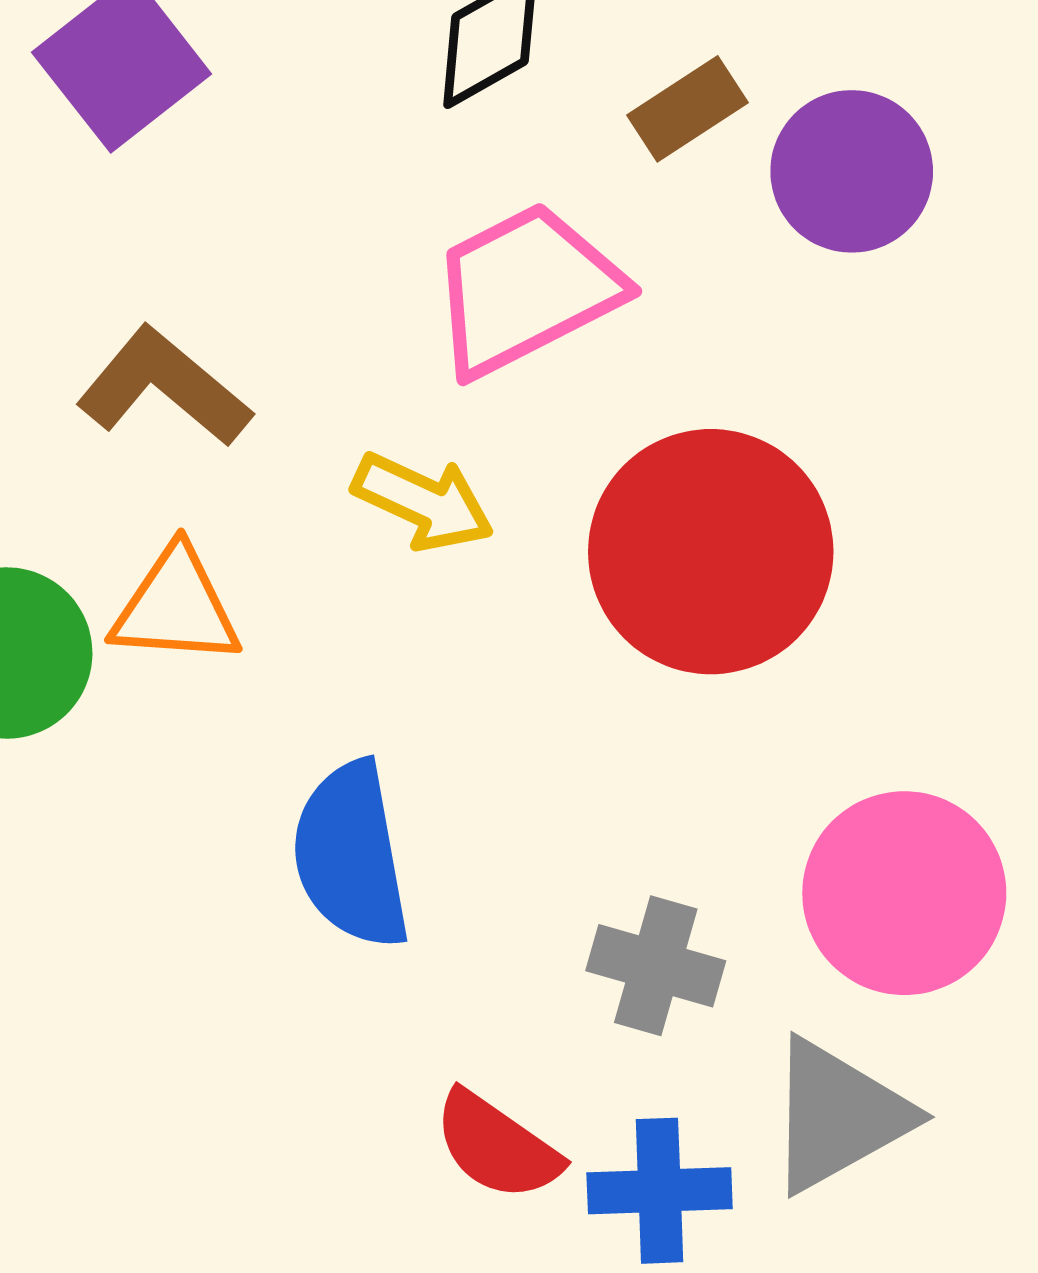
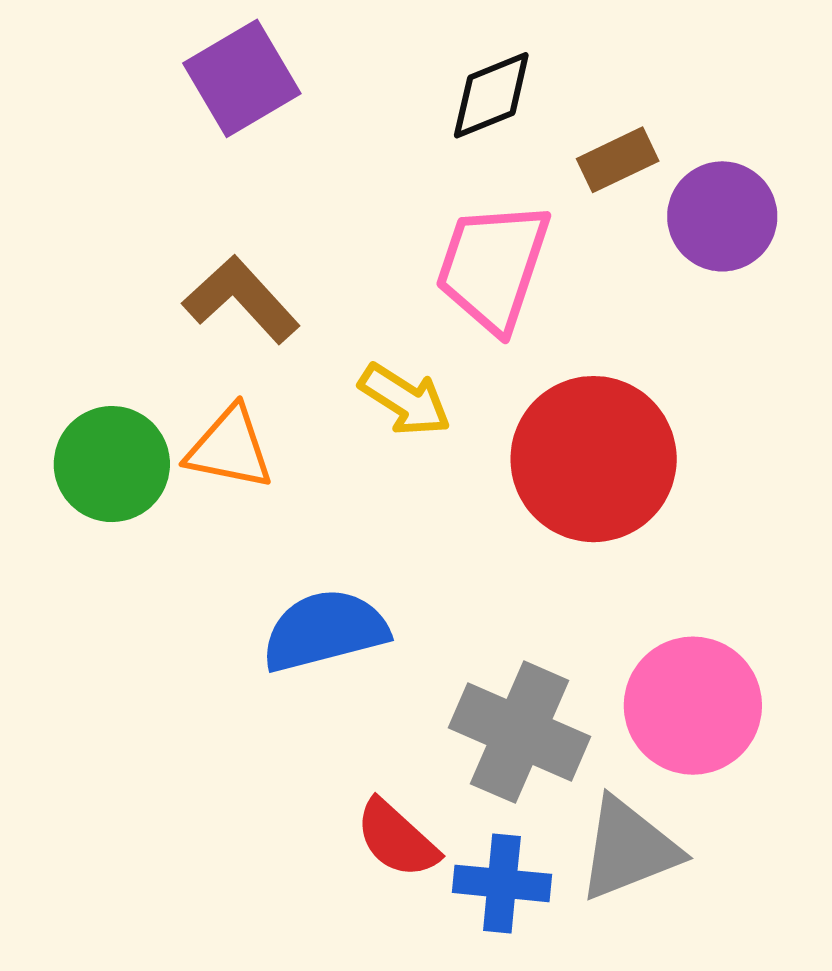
pink trapezoid: (526, 289) -> (493, 266), turned -52
blue semicircle: (351, 855) -> (325, 630), turned 78
gray cross: (656, 966) -> (520, 732), size x1.5

